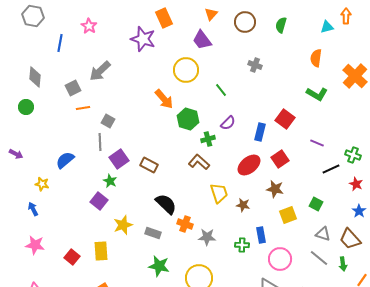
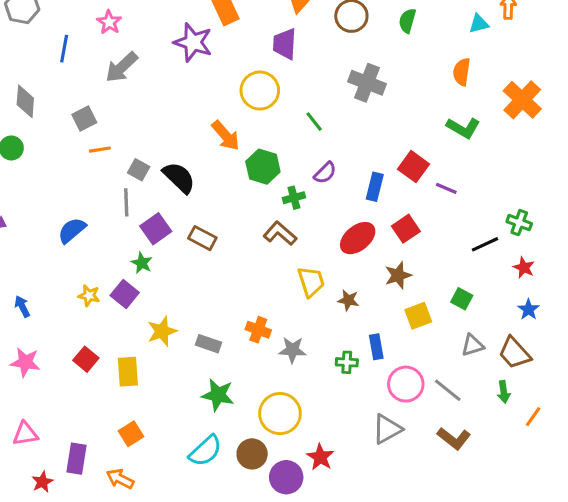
purple trapezoid: (202, 40) -> (285, 44), turned 40
gray cross: (255, 65) -> (367, 83), size x1.6
gray arrow: (100, 71) -> (122, 67), moved
purple line: (317, 143) -> (446, 188), moved
yellow star: (42, 184) -> (89, 296), moved
brown star: (275, 189) -> (398, 275), turned -30
black semicircle: (166, 204) -> (179, 177), moved
gray triangle: (323, 234) -> (473, 345), turned -35
red square: (72, 257) -> (86, 359), moved
gray line: (319, 258) -> (448, 390), moved

